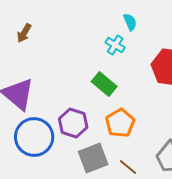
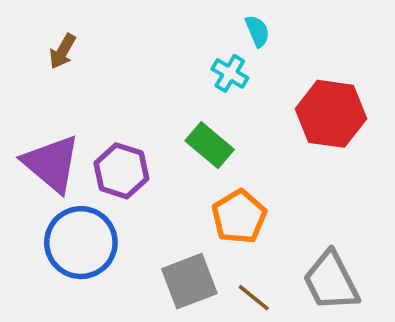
purple hexagon: (73, 123) -> (121, 171), moved

